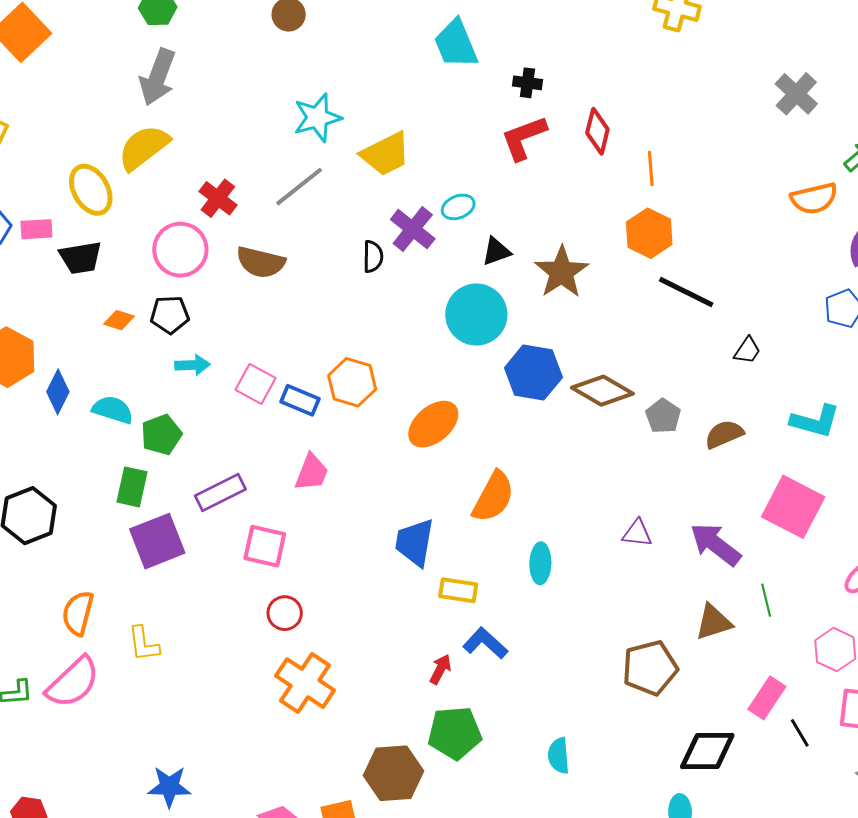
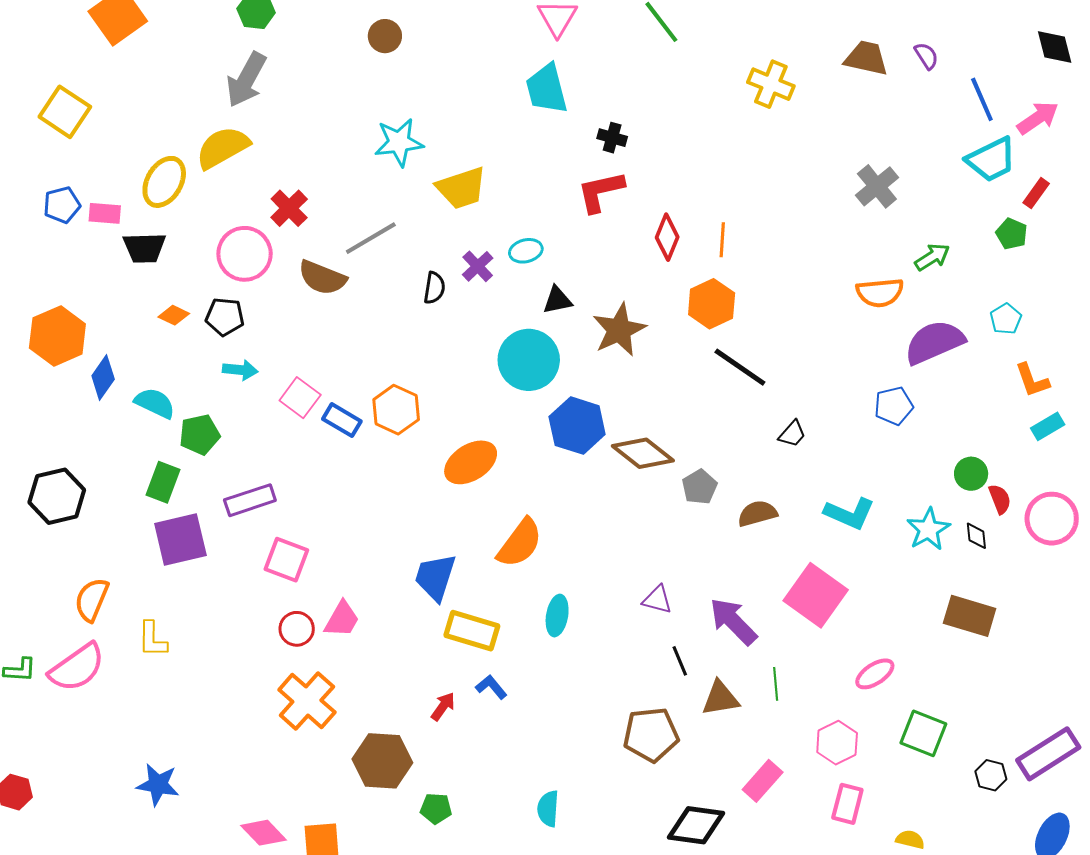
red diamond: (597, 131) -> (667, 237), moved
gray line: (299, 187) -> (371, 238), moved
yellow ellipse: (91, 190) -> (164, 182), turned 51
purple cross: (413, 229) -> (478, 266), size x0.7
pink trapezoid: (312, 472) -> (342, 619), moved
yellow rectangle: (458, 590) -> (472, 631), size x1.4
blue L-shape: (485, 643) -> (491, 687), size x0.7
green pentagon: (455, 733) -> (436, 808), moved, size x0.6
black line: (800, 733) -> (680, 661), moved
brown hexagon: (394, 773) -> (382, 761), moved

